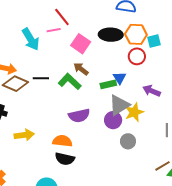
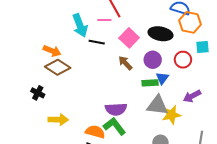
orange hexagon: (136, 34) -> (190, 22), moved
black line: (41, 78) -> (97, 42), moved
green L-shape: (70, 82) -> (115, 126), moved
purple arrow: (152, 91) -> (192, 96), turned -60
gray triangle: (119, 105) -> (157, 105), turned 30
purple circle: (113, 120) -> (153, 60), moved

